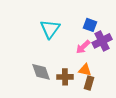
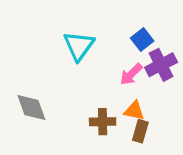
blue square: (90, 25) -> (142, 40), turned 32
gray diamond: (41, 72) -> (31, 107), moved

